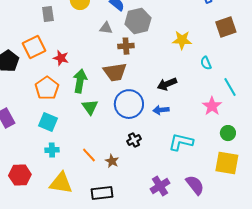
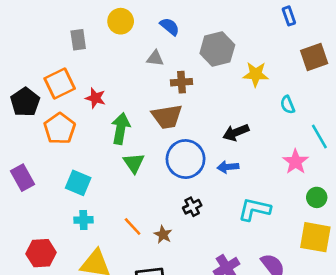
gray hexagon: (138, 21) -> (217, 49), moved
orange pentagon: (47, 88) -> (60, 129), moved

